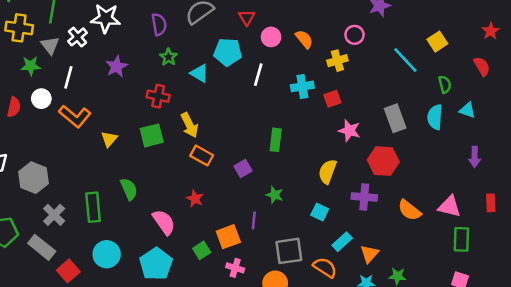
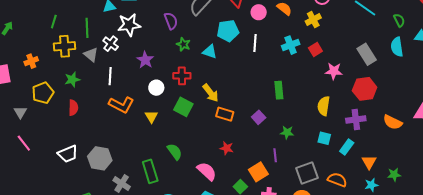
green star: (31, 66) -> (72, 80), moved
white circle: (41, 99) -> (156, 88), moved
green square: (152, 135) -> (183, 107), turned -36
cyan rectangle: (342, 242) -> (347, 147), moved

